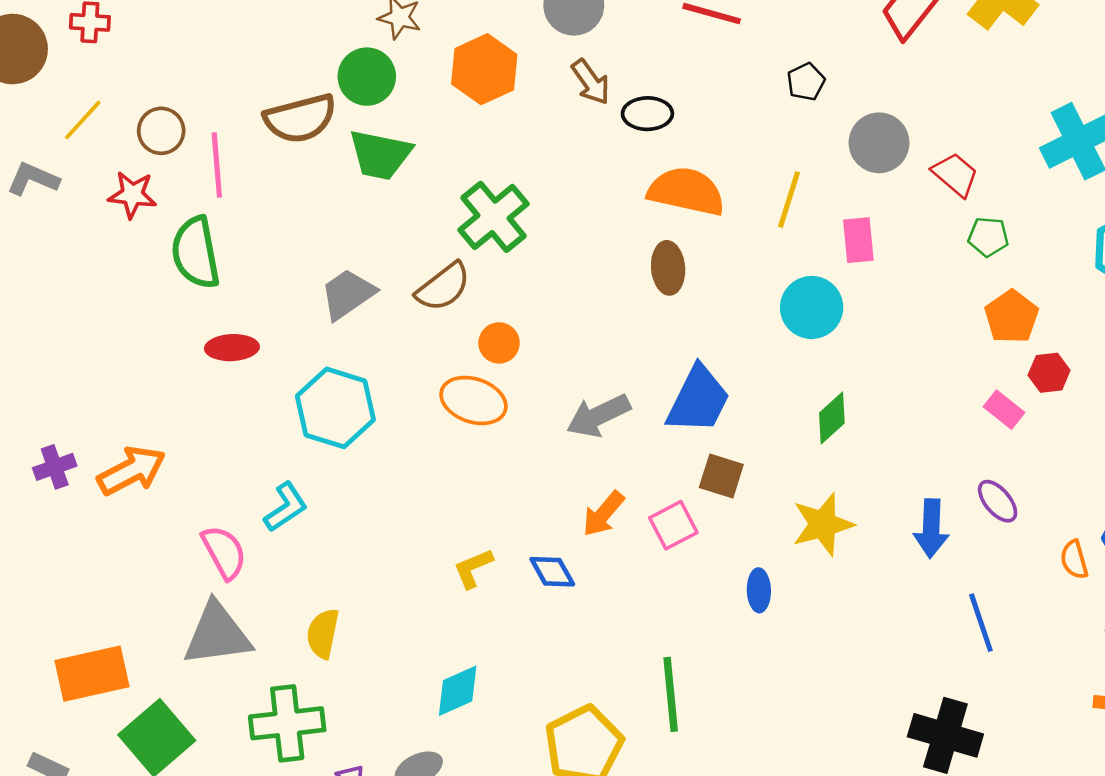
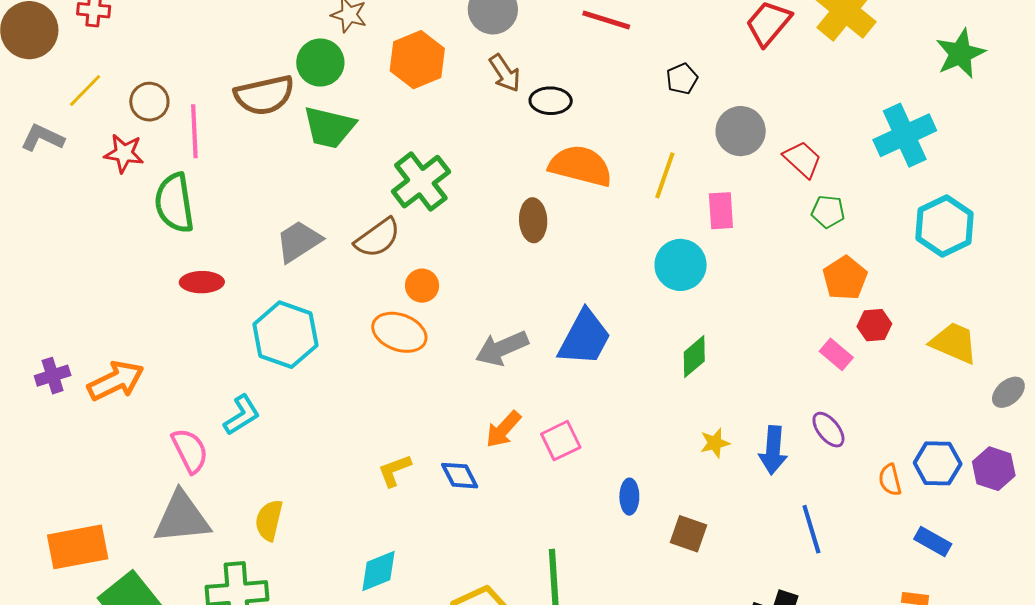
brown ellipse: (668, 268) -> (533, 220), moved
brown square: (721, 476) -> (688, 534), moved
yellow star: (823, 524) -> (715, 443), moved, size x0.6

